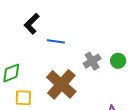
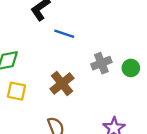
brown cross: (61, 84) -> (62, 83), size x0.7

